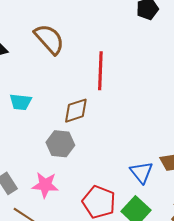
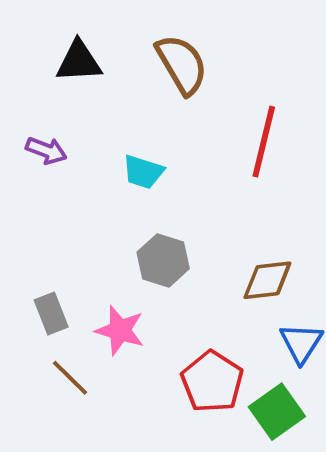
cyan trapezoid: (21, 102) -> (143, 172), moved
brown diamond: (76, 111) -> (267, 280), moved

